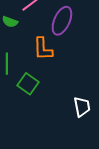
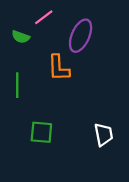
green square: (28, 84) -> (41, 132), moved, turned -30

